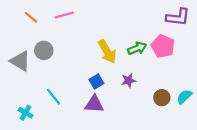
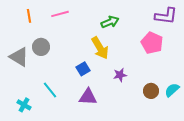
orange line: (31, 17) -> (29, 16), turned 40
green arrow: (137, 48) -> (110, 22), moved
blue square: (96, 82) -> (83, 69), moved

